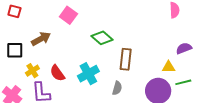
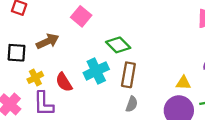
brown rectangle: (126, 59) -> (128, 75), moved
yellow triangle: (169, 67) -> (183, 83), moved
cyan cross: (88, 74) -> (96, 71), moved

